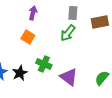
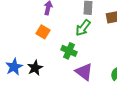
green cross: (44, 64) -> (69, 51), moved

